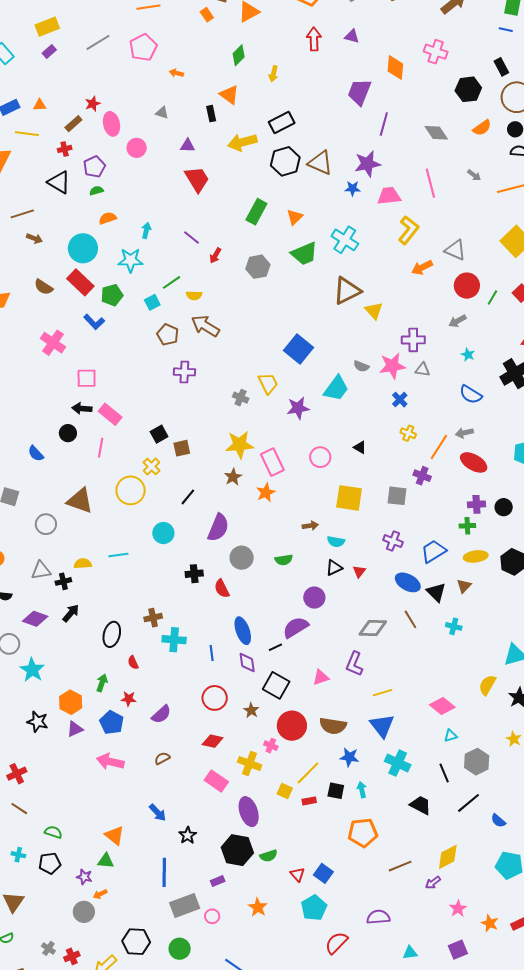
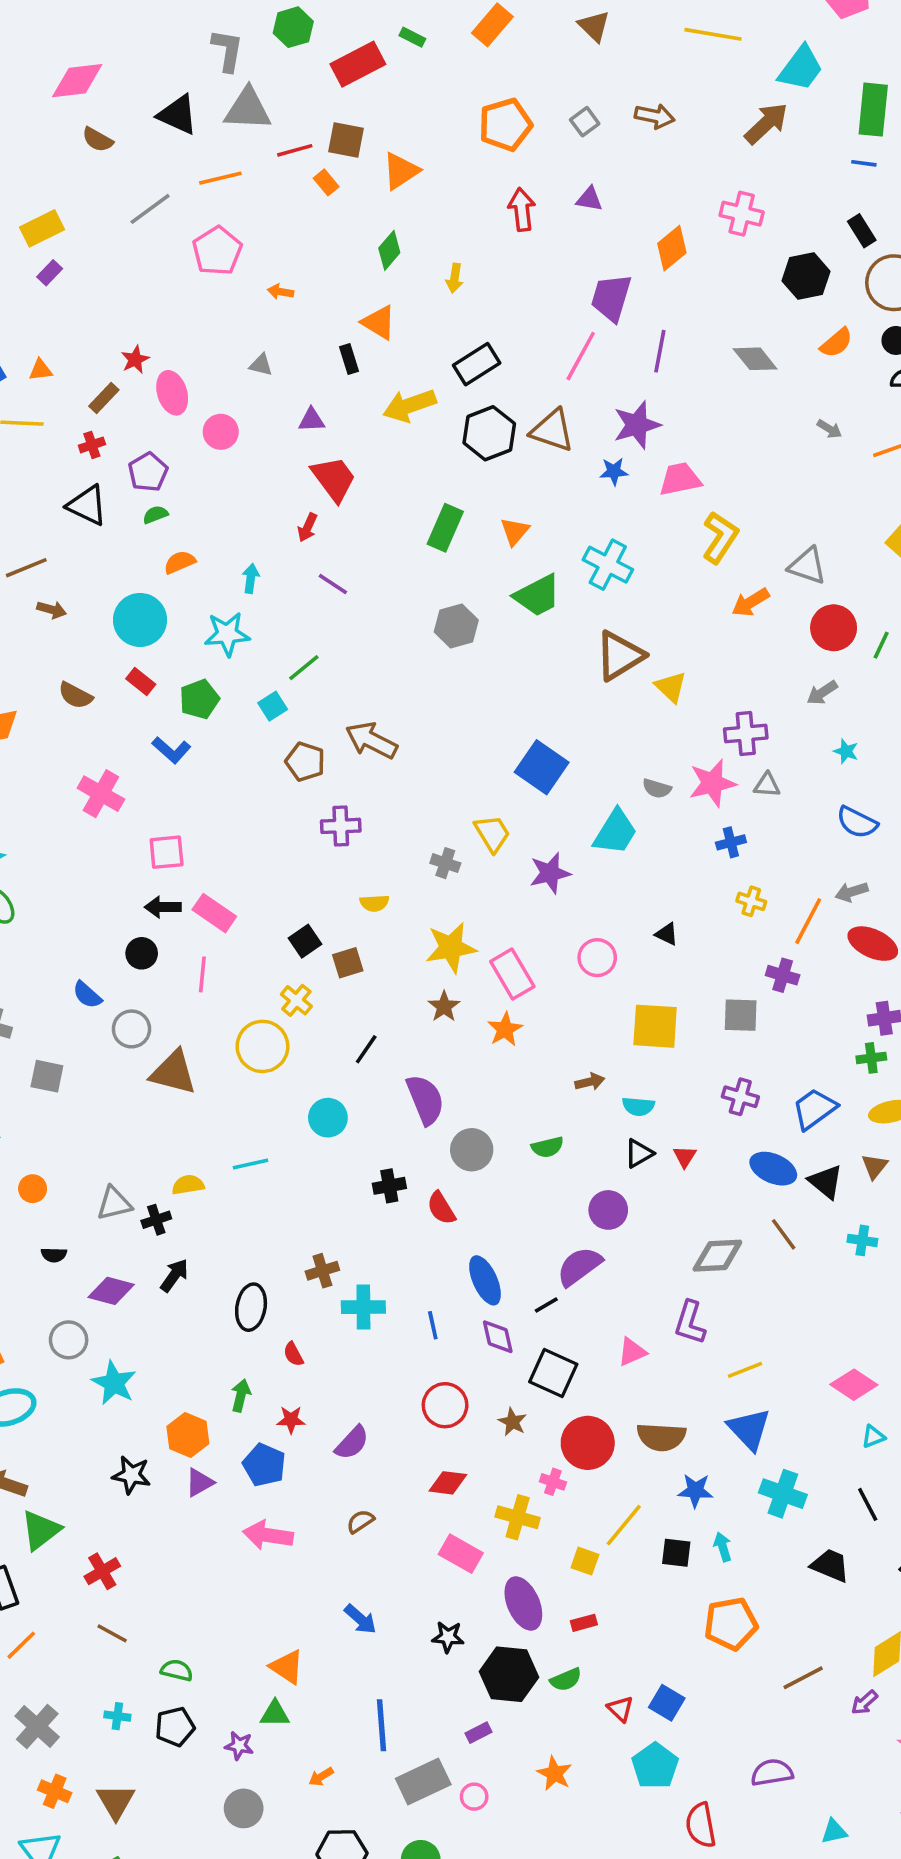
gray line: (98, 42) -> (150, 209), moved
orange diamond: (395, 67) -> (672, 248), turned 50
pink line: (430, 183) -> (581, 356), moved, turned 48
red arrow: (215, 256) -> (307, 528), moved
red rectangle: (80, 282) -> (141, 681), size x0.6
yellow semicircle: (194, 295) -> (374, 903), moved
blue cross: (400, 400) -> (731, 842), turned 35
gray circle: (46, 524) -> (131, 1029), moved
purple semicircle: (218, 528) -> (425, 1100), turned -40
red rectangle: (309, 801) -> (584, 1623), moved
black star: (188, 835) -> (448, 1637), moved, turned -30
orange arrow: (100, 894) -> (321, 1777), moved
red semicircle: (336, 943) -> (701, 1825), turned -50

